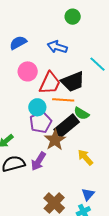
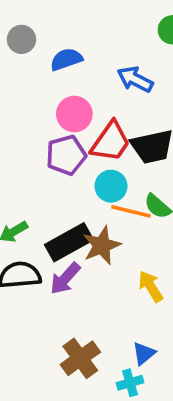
orange line: (63, 100) -> (131, 211), moved
cyan circle: (37, 107) -> (111, 186), moved
purple pentagon: (41, 122) -> (66, 155), moved
black rectangle: (67, 126) -> (69, 242), moved

